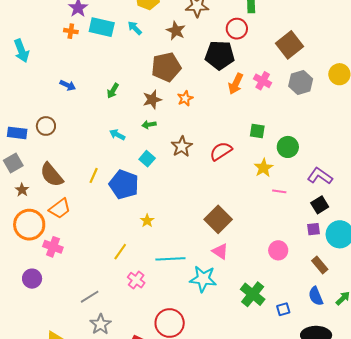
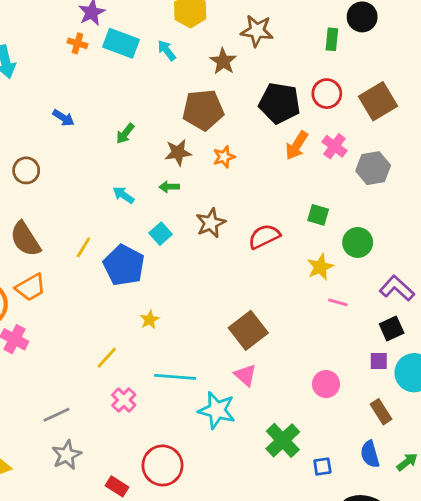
red circle: (237, 29) -> (327, 94), moved
gray hexagon: (301, 83) -> (373, 168), moved

